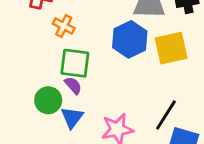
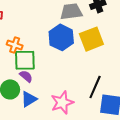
orange cross: (64, 26) -> (15, 45), moved
blue triangle: (72, 117) -> (29, 99), turned 30

